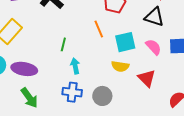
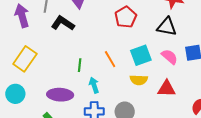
orange line: (99, 29) -> (110, 59), moved
purple ellipse: (24, 69) -> (60, 95), moved
red triangle: (147, 78) -> (167, 89), turned -36

